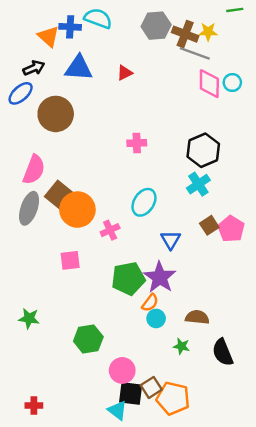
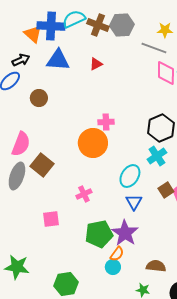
cyan semicircle: (98, 18) -> (74, 19), turned -45
blue cross: (70, 27) -> (51, 26), size x1.5
brown cross: (185, 34) -> (98, 25), moved
brown circle: (56, 114) -> (39, 98), size x0.6
cyan ellipse: (144, 202) -> (130, 176), moved
orange circle: (77, 210) -> (93, 143), moved
green star: (29, 318) -> (17, 267), size x1.4
cyan circle: (156, 318) -> (113, 267), moved

